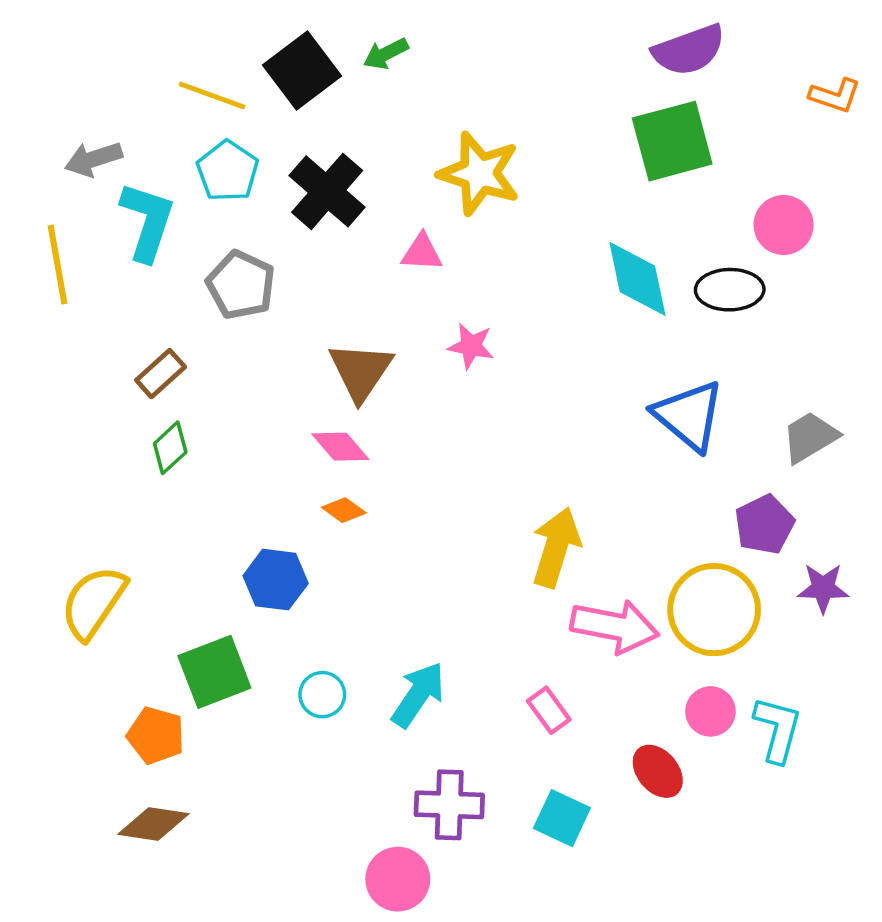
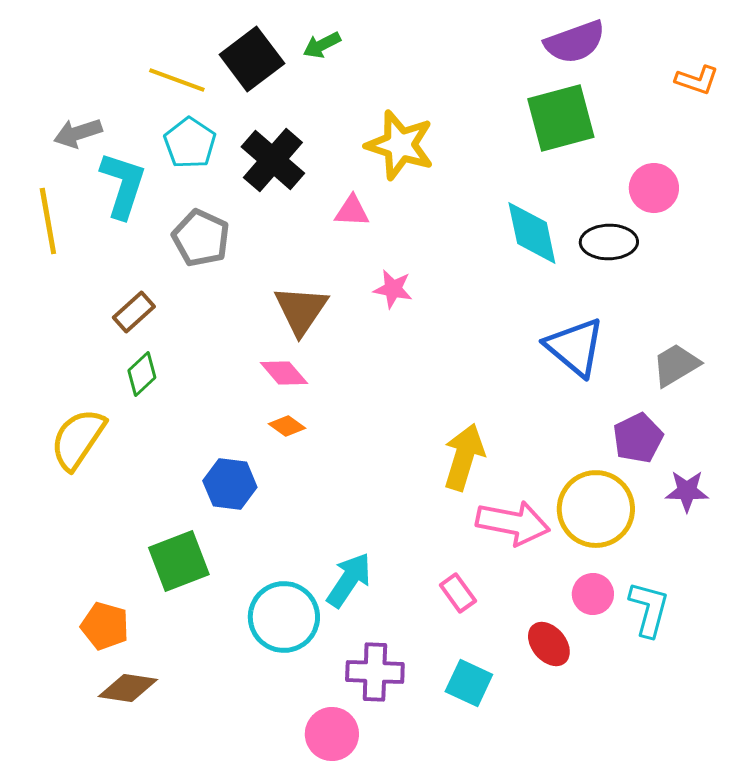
yellow semicircle: (93, 602) -> (78, 439), moved
cyan circle: (322, 695) -> (284, 617), moved, size x1.8
orange pentagon: (156, 735) -> (105, 626), moved

